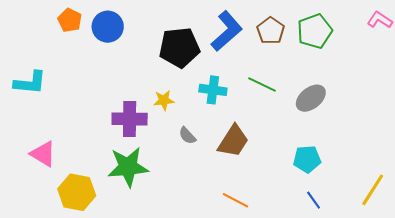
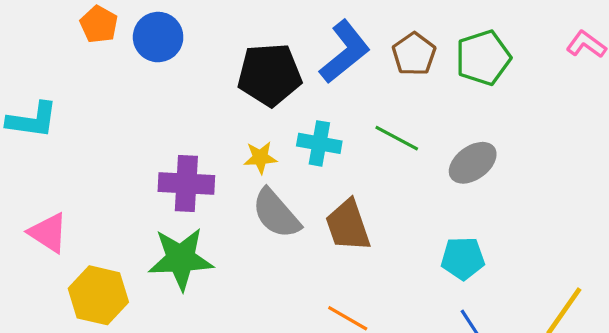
yellow star: (164, 100) -> (260, 158), moved
gray semicircle: (187, 136) -> (276, 214), size x1.8
brown trapezoid: (233, 141) -> (348, 225), turned 126

